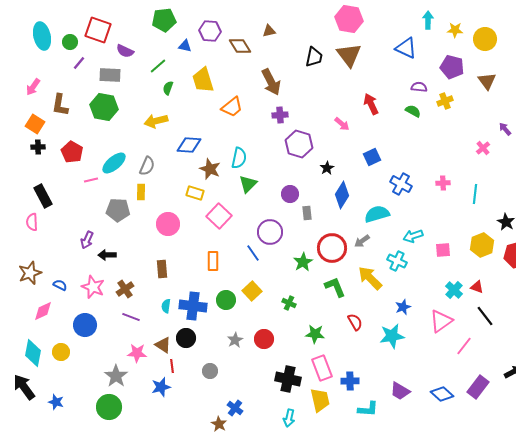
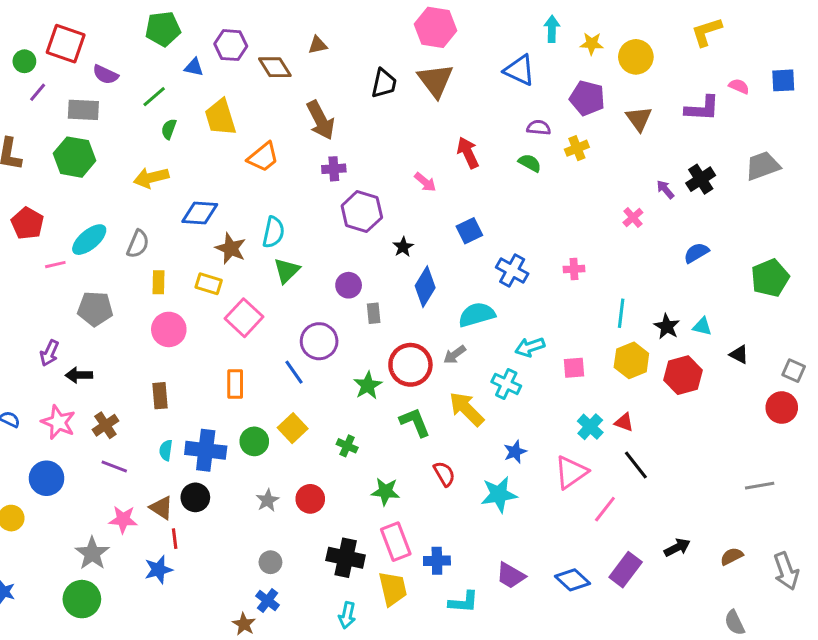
yellow rectangle: (141, 192) -> (158, 282), moved
cyan line: (475, 194) -> (621, 313), moved
gray circle: (210, 371) -> (270, 562), moved

